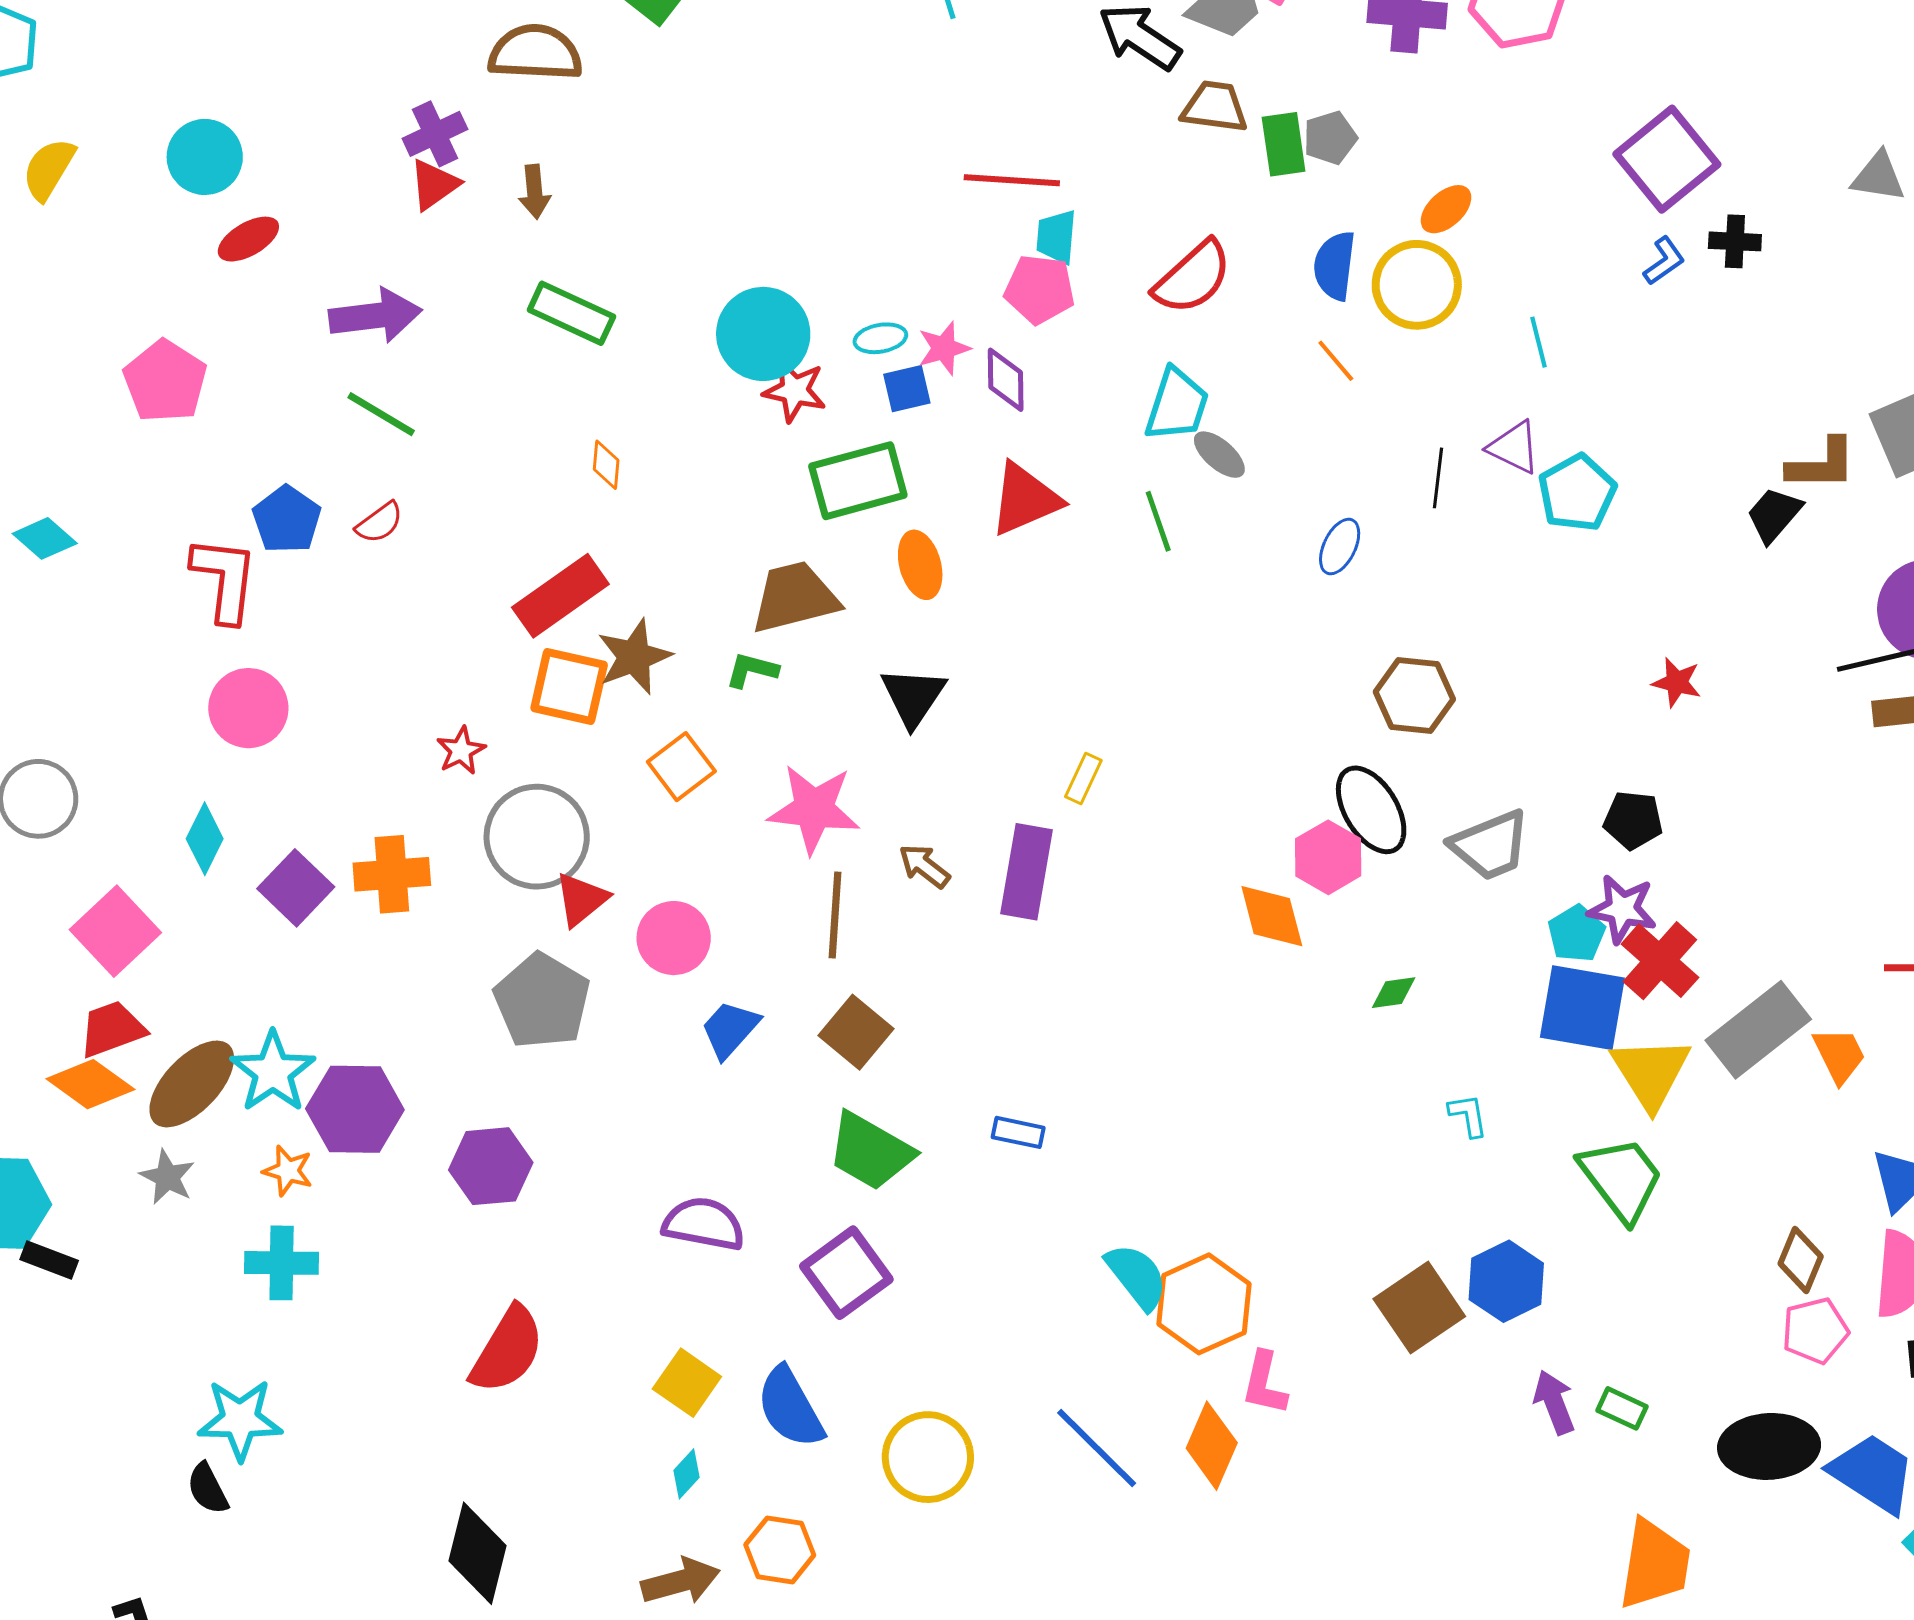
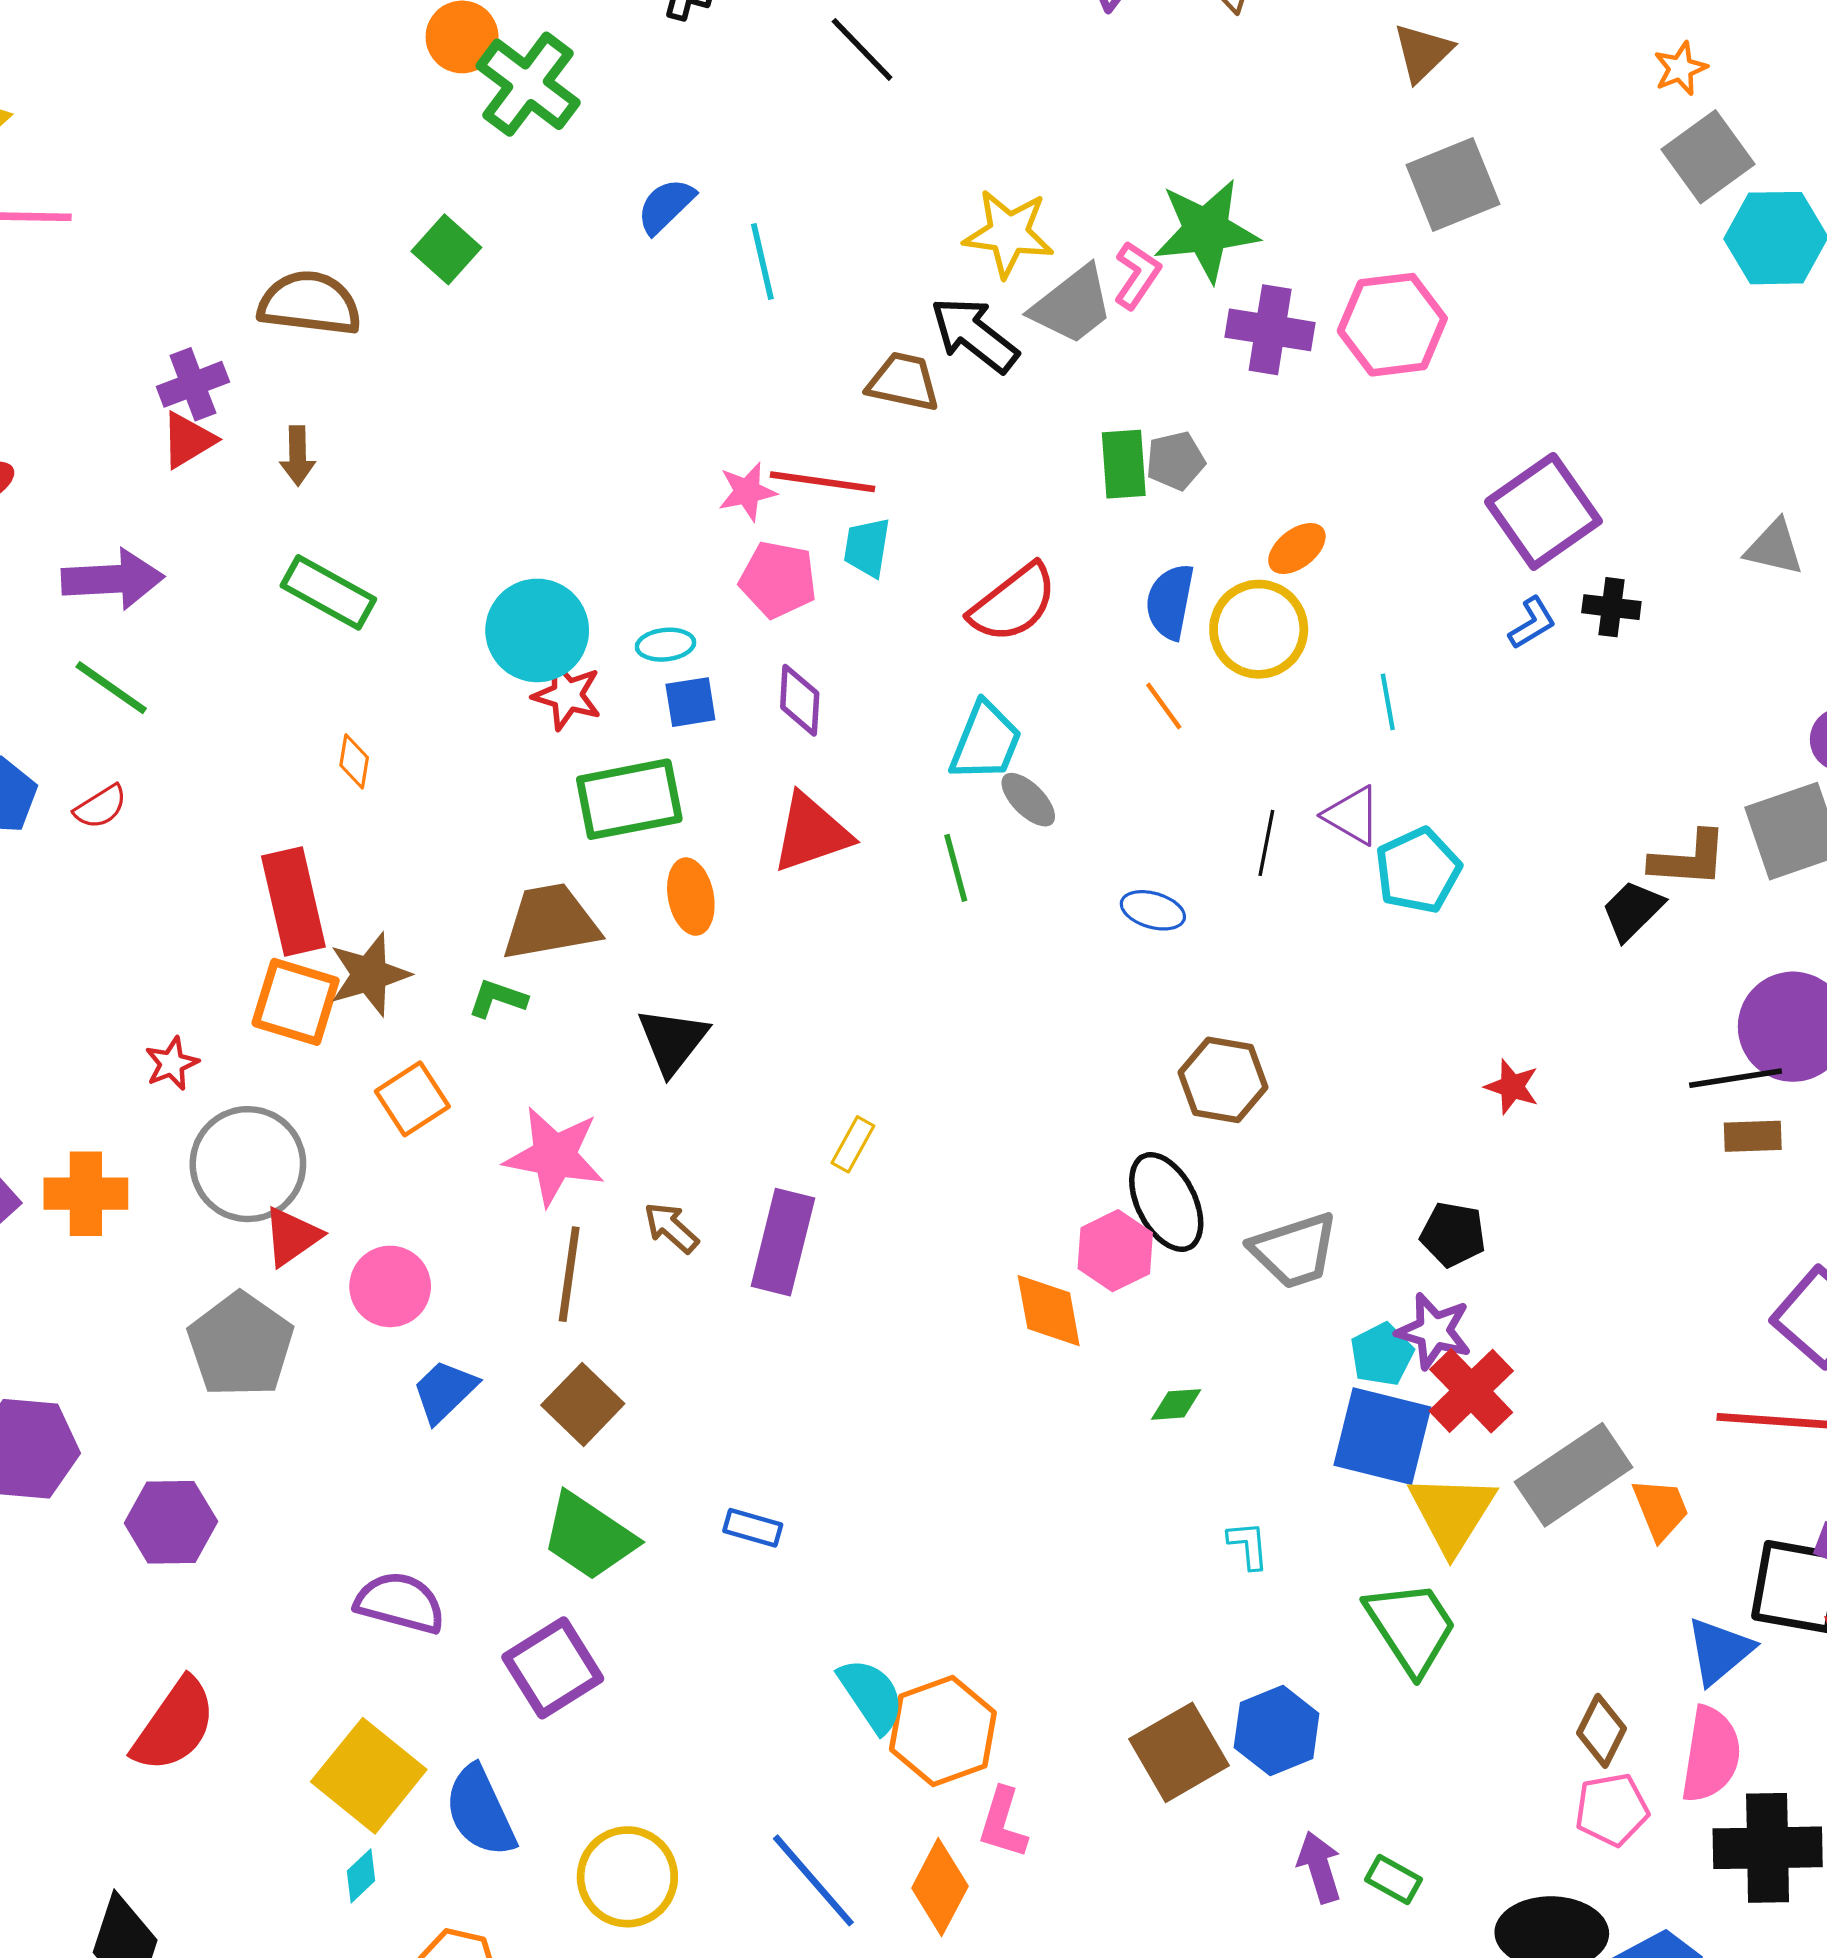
brown trapezoid: (1215, 107) -> (903, 382), moved
pink pentagon: (1040, 289) -> (778, 580), moved
pink star: (944, 348) -> (747, 492), moved
blue ellipse: (1340, 547) -> (1153, 910), turned 76
red rectangle: (560, 596) -> (293, 902), turned -72
yellow square: (687, 1383) -> (369, 1776), size x1.5

